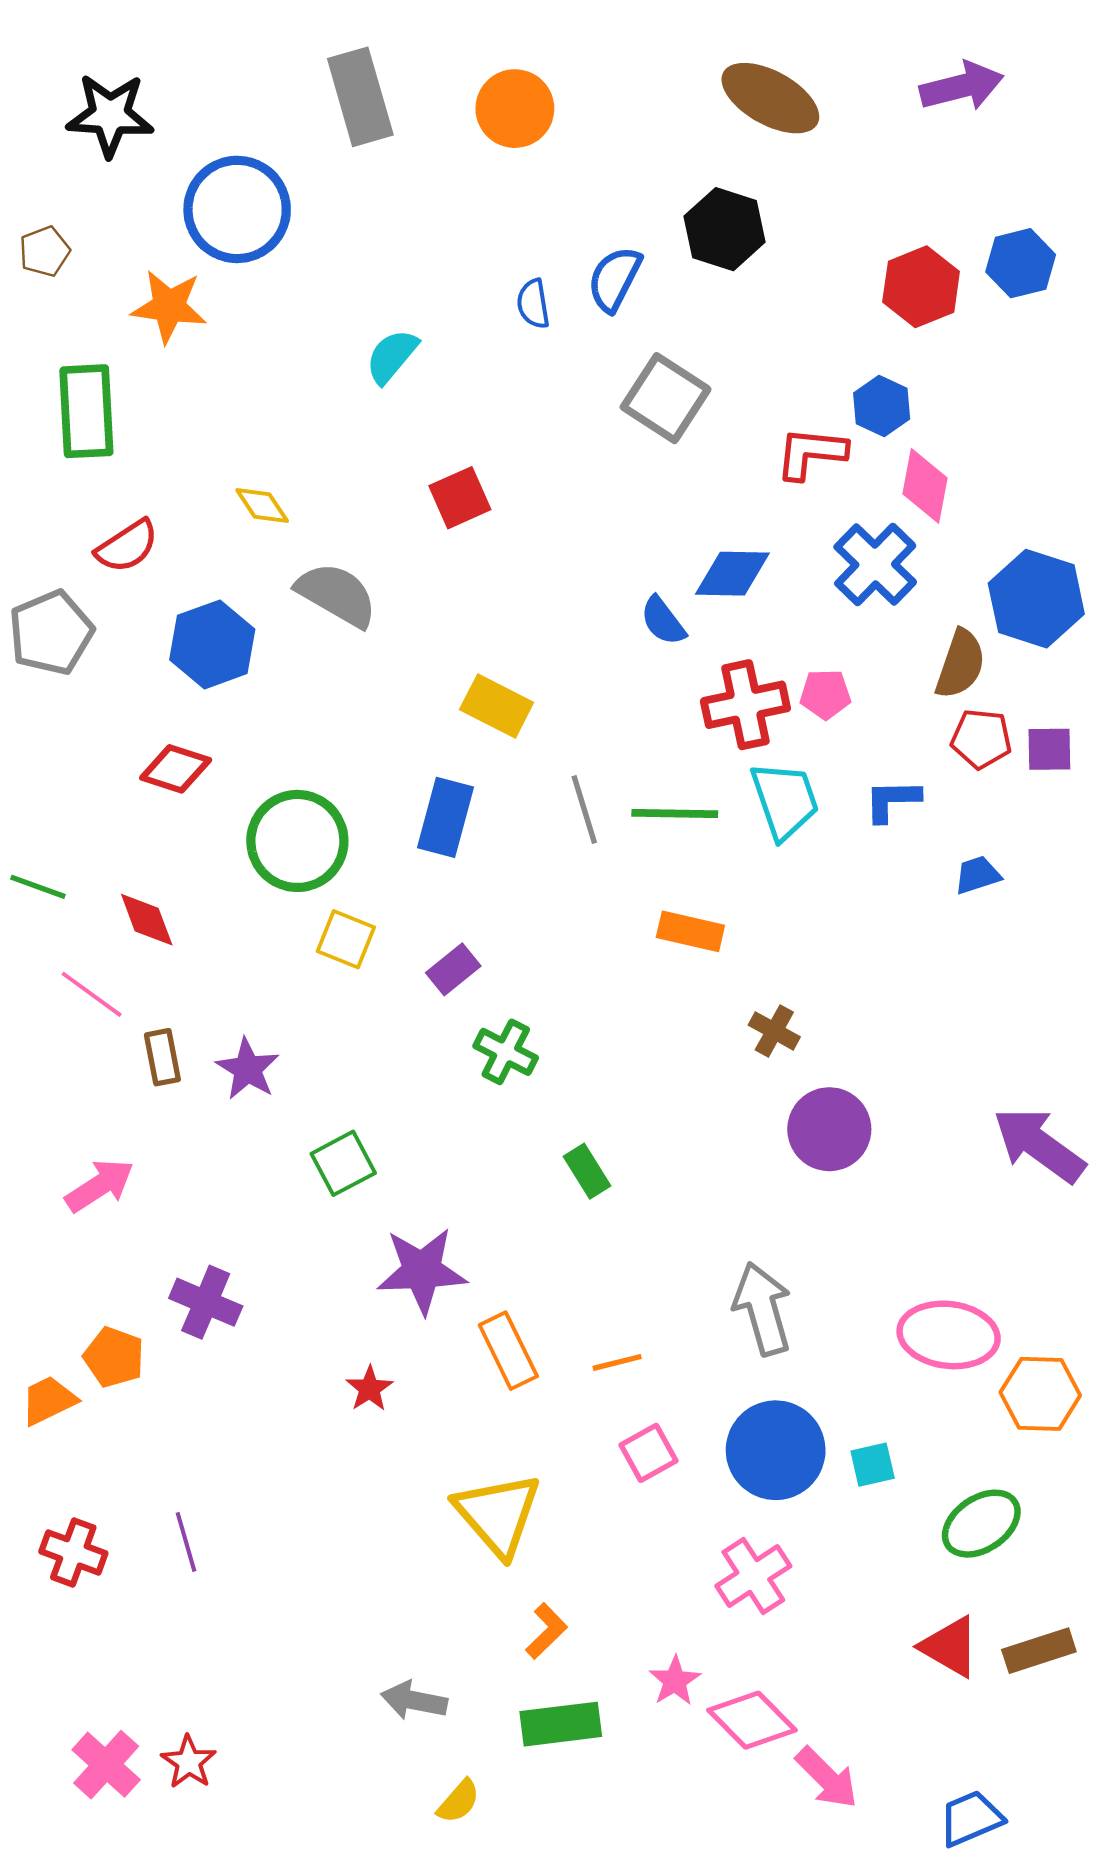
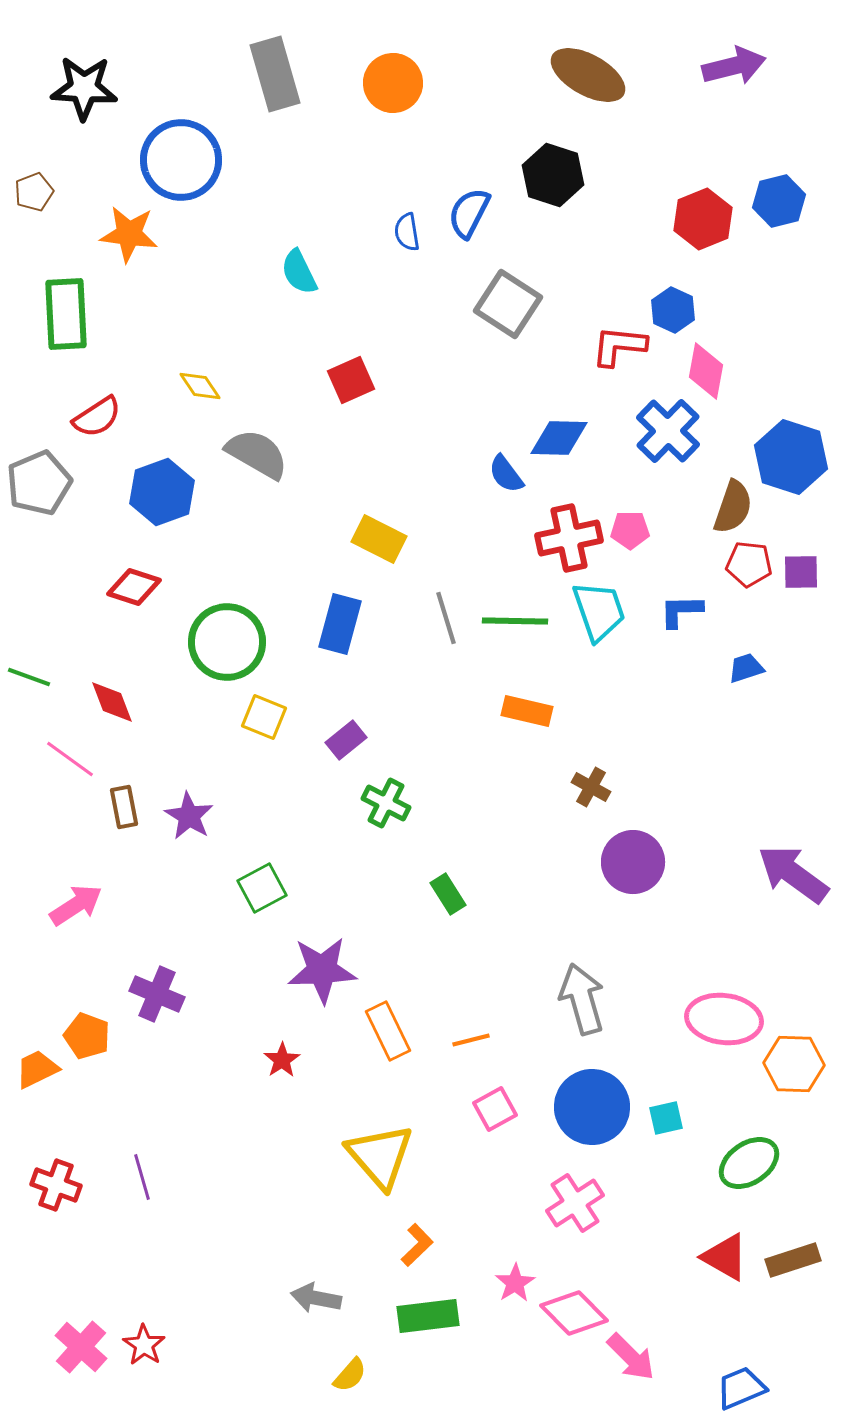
cyan semicircle: (392, 356) -> (299, 272), turned -66

